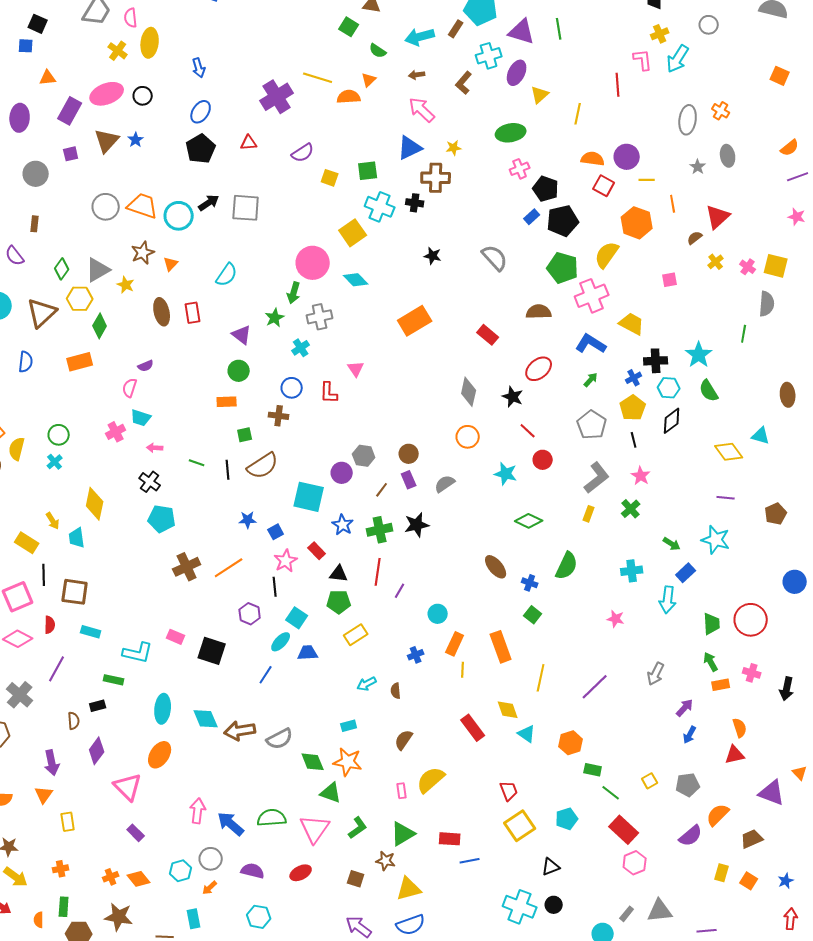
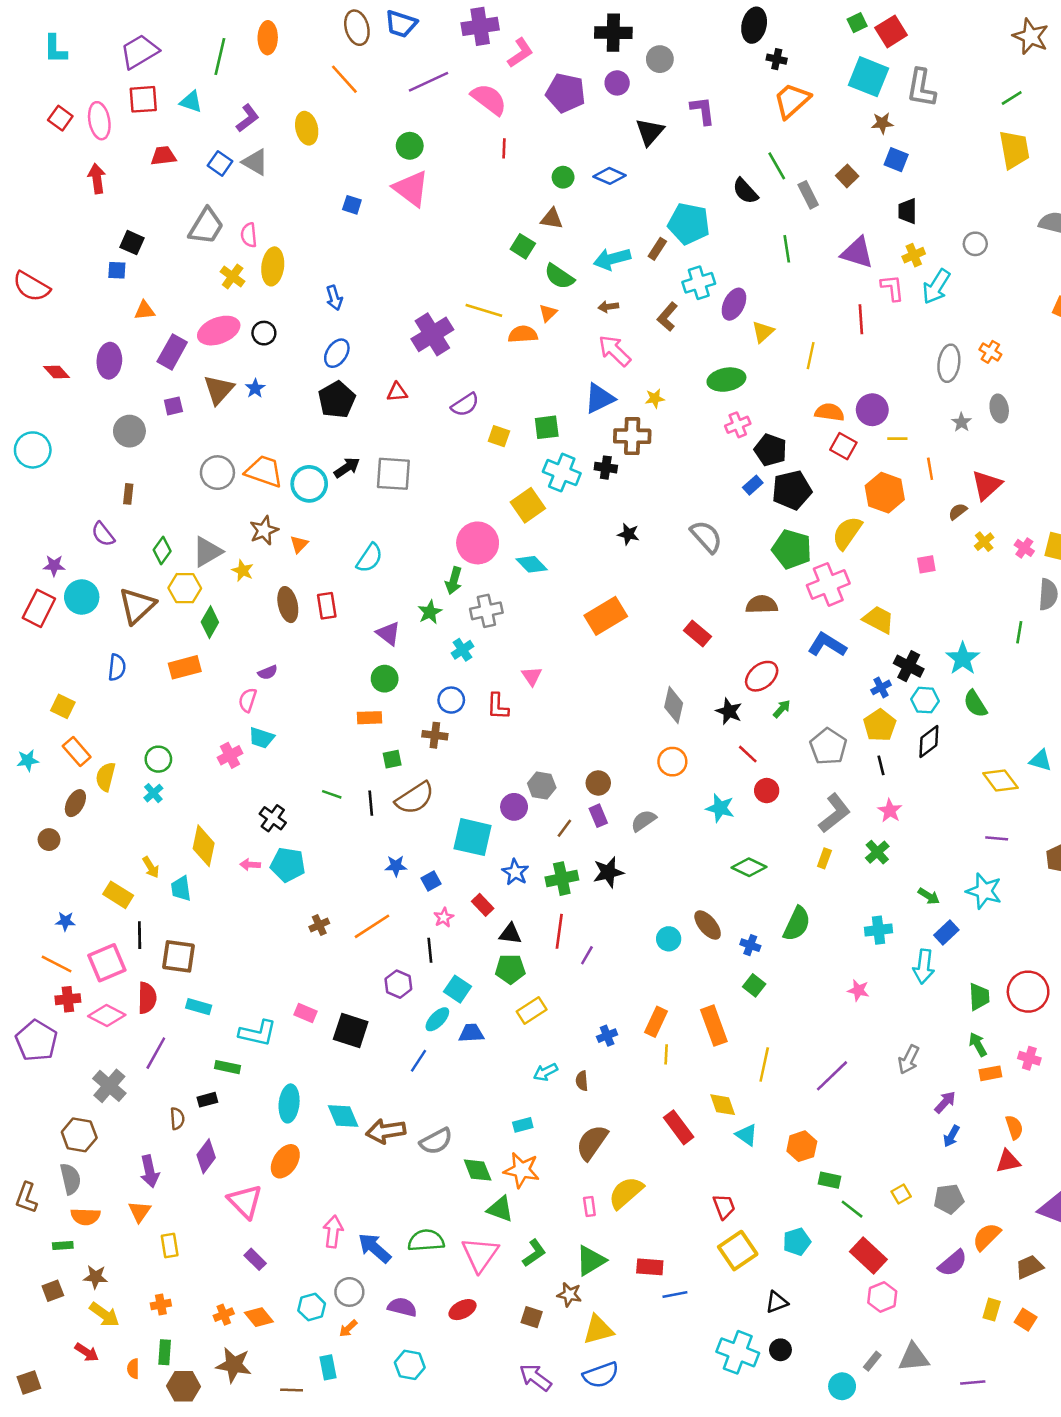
purple triangle: (522, 32) -> (857, 253), moved
green semicircle: (378, 51) -> (559, 277), size x1.4
black cross: (656, 361) -> (909, 666), turned 30
green arrow: (591, 380) -> (782, 709), moved
pink arrow: (155, 448) -> (250, 865), moved
pink star: (286, 561) -> (444, 917), size x0.7
brown cross: (187, 567) -> (319, 925), size x0.6
cyan circle: (438, 614) -> (669, 939), moved
red semicircle: (50, 625) -> (147, 998), size x1.4
brown semicircle: (404, 740) -> (592, 1142), size x1.4

